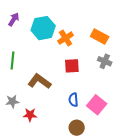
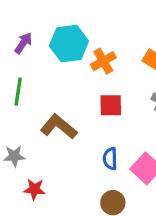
purple arrow: (14, 19) -> (23, 43), moved
red star: (30, 115) -> (34, 189), moved

